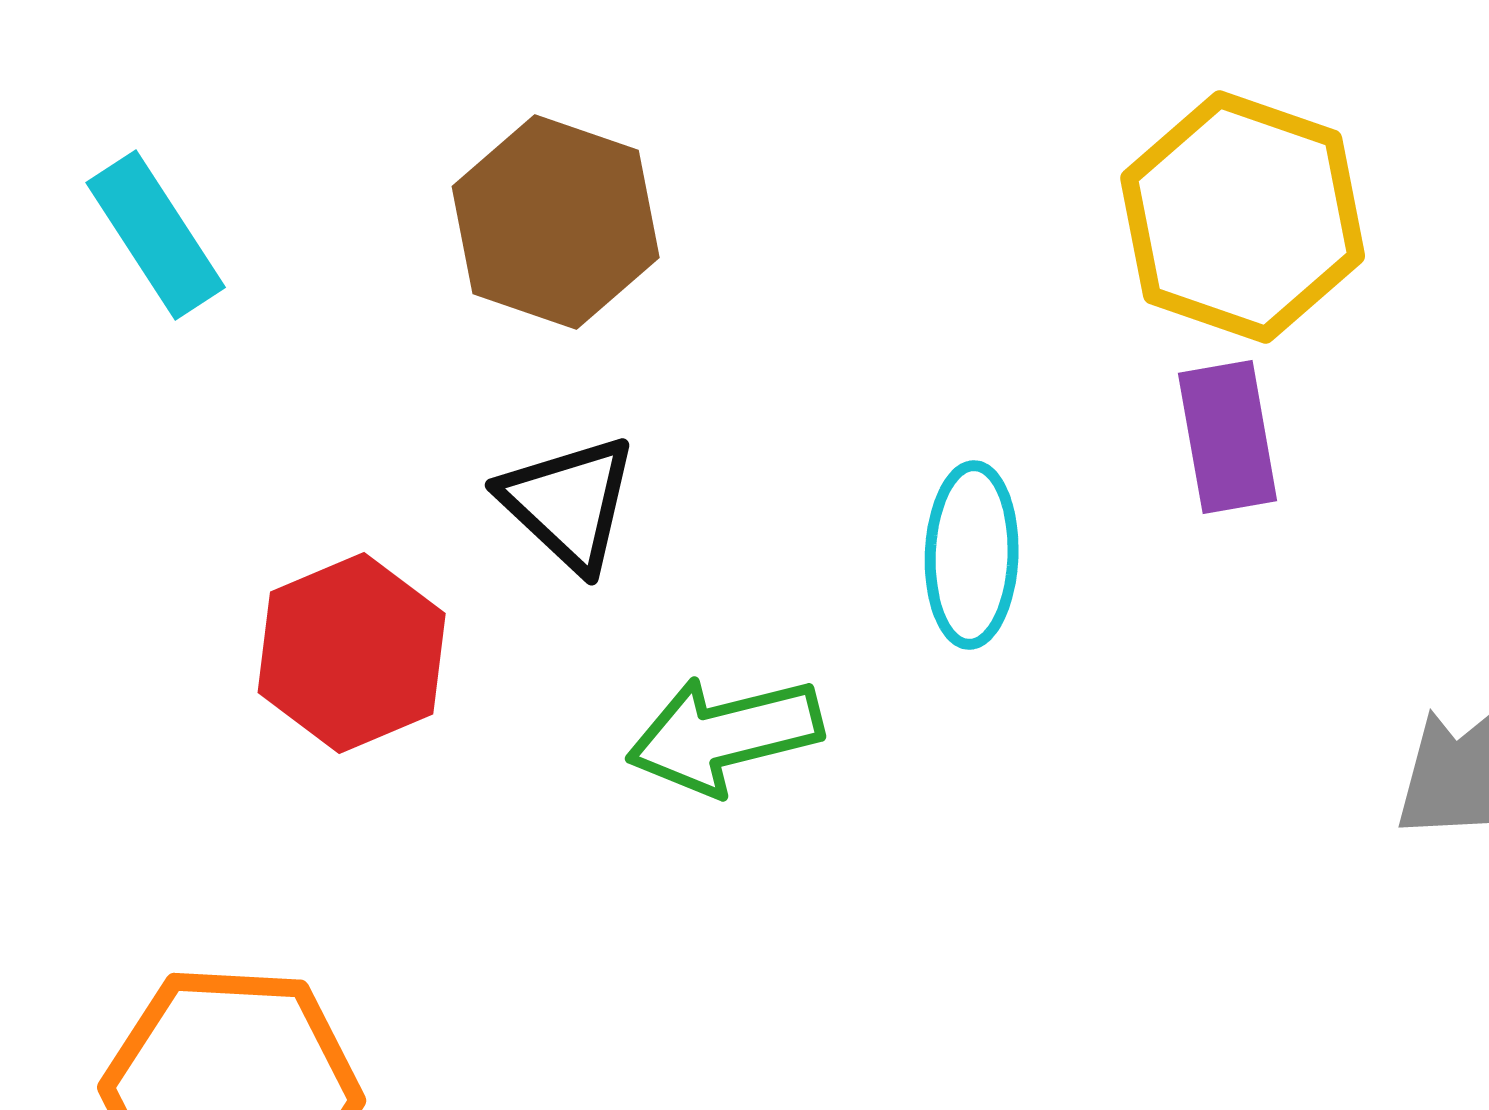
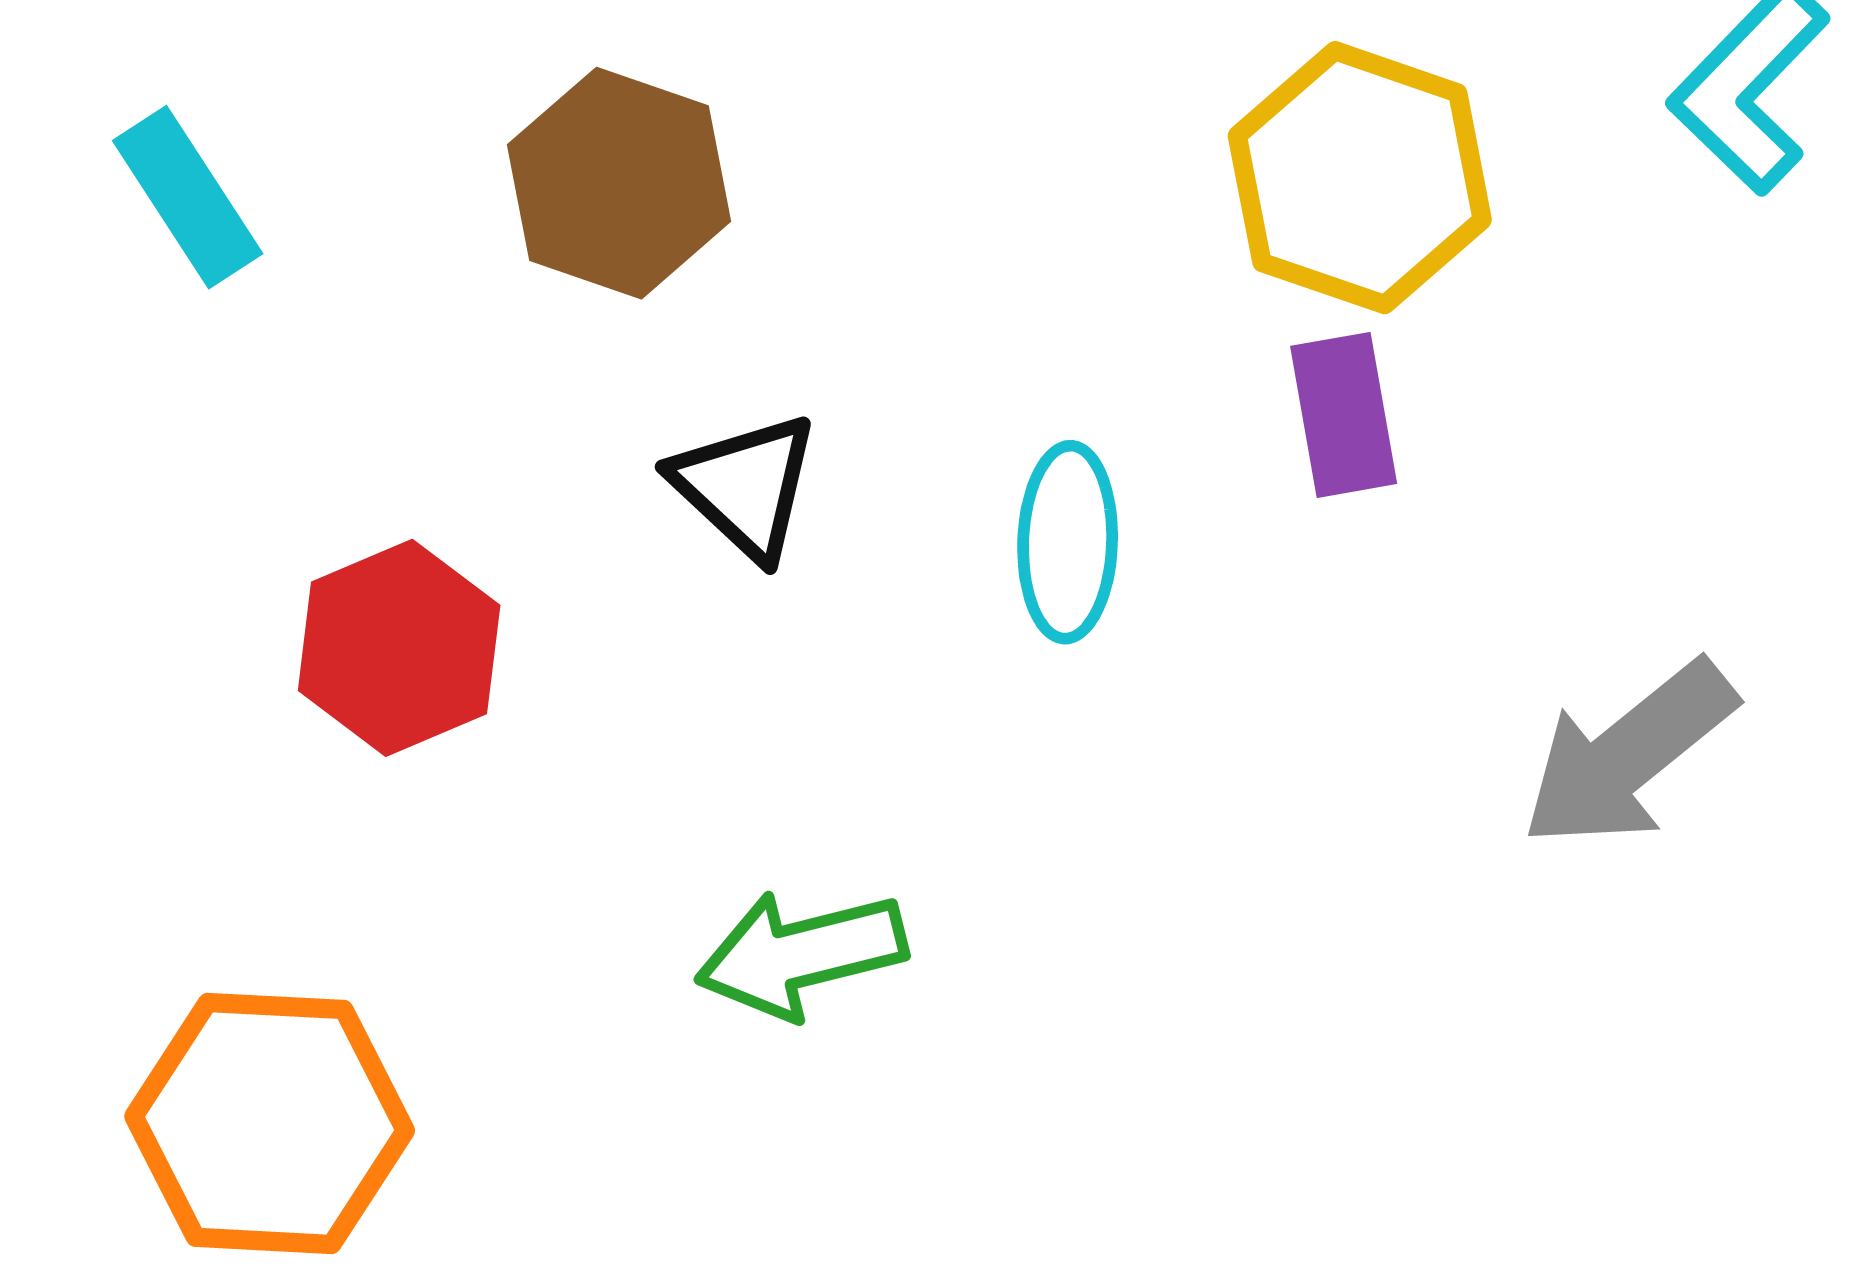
black triangle: (569, 503) -> (745, 486), moved
green arrow: (725, 735) -> (801, 954), moved

